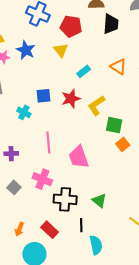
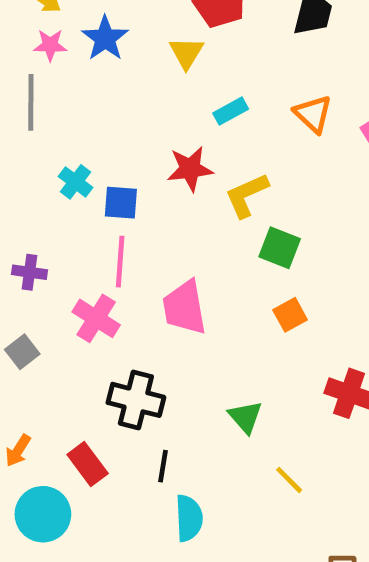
blue square: (44, 96) -> (121, 203), moved
orange square: (123, 144) -> (290, 315), moved
pink cross: (42, 179) -> (96, 318), moved
green triangle: (99, 201) -> (245, 417), moved

